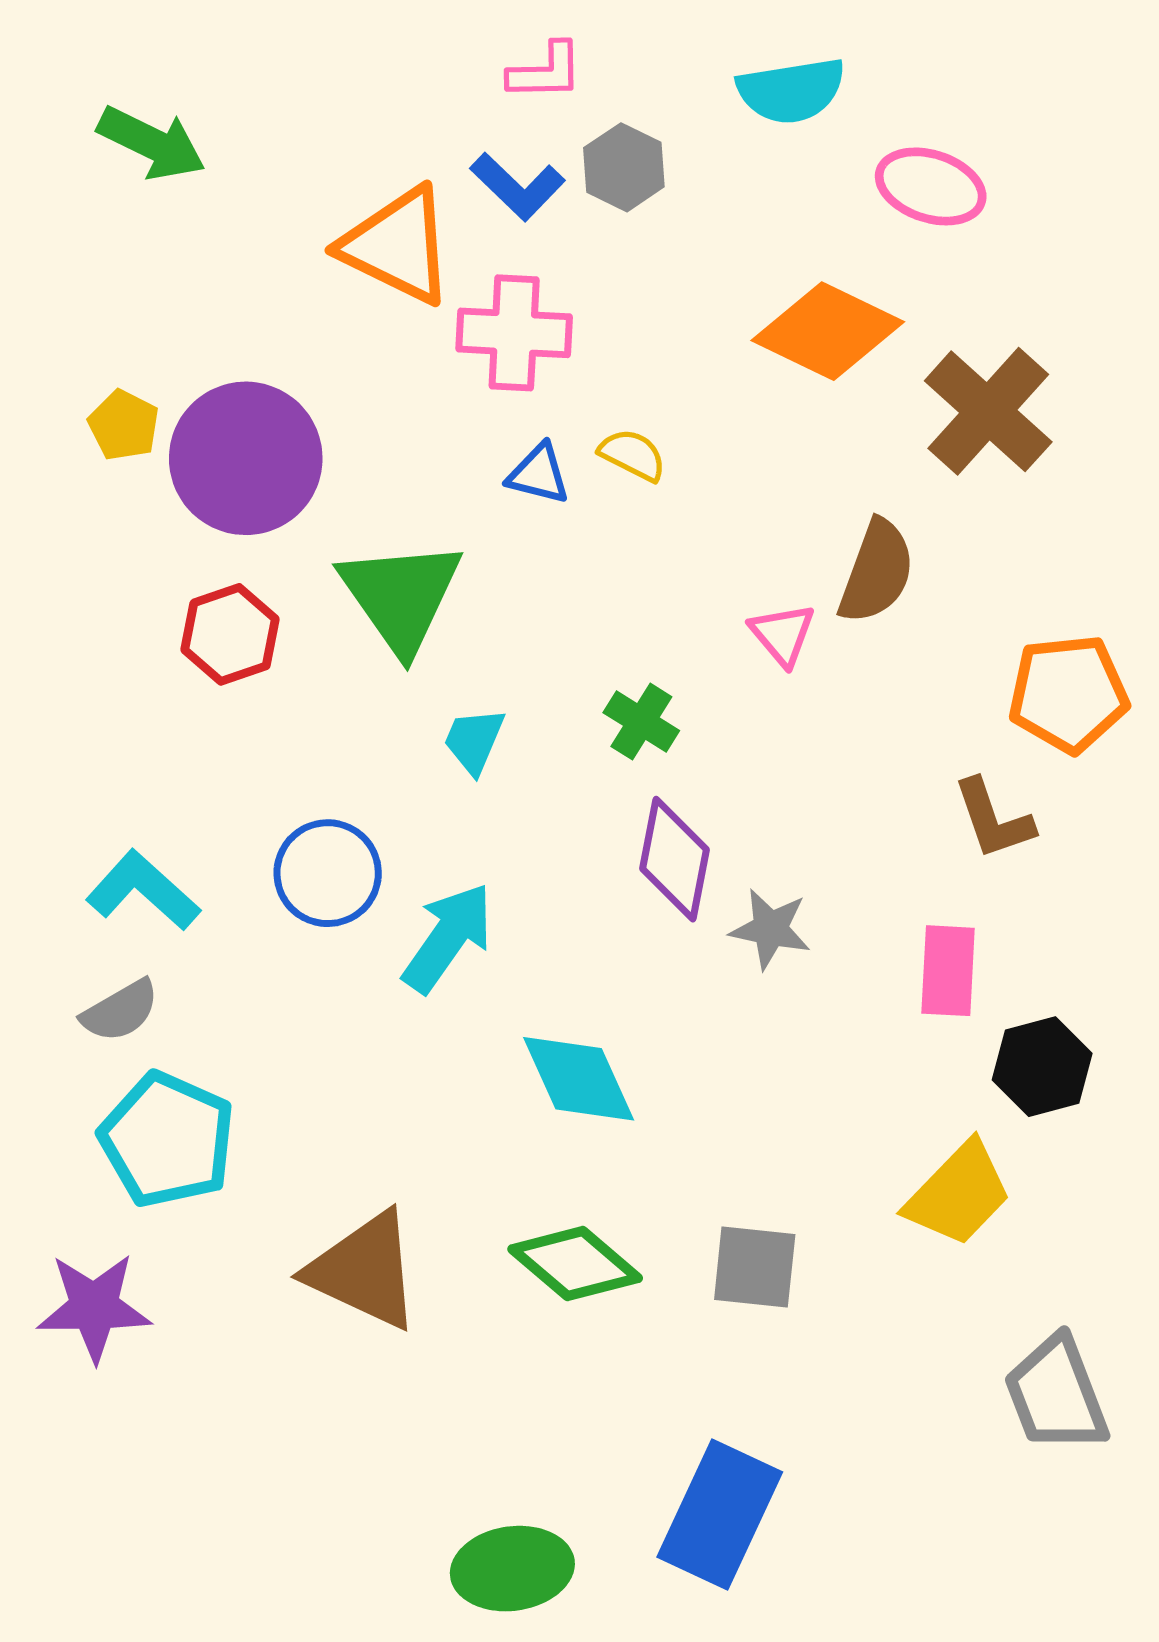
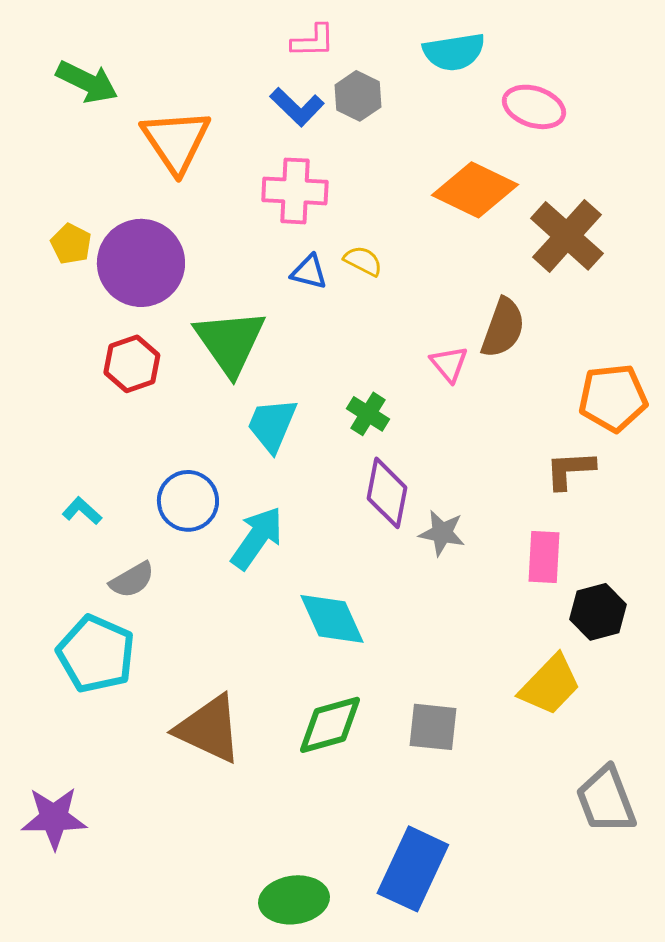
orange triangle: (397, 246) -> (176, 141), moved, turned 30
cyan trapezoid: (474, 741) -> (272, 425), size x1.4
brown L-shape: (993, 819) -> (570, 470), turned 106
cyan L-shape: (143, 891) -> (82, 511), size x0.6
gray semicircle: (120, 1011) -> (132, 580), moved
green diamond: (575, 1264) -> (330, 725), turned -56
purple star: (94, 1307) -> (54, 818), moved

